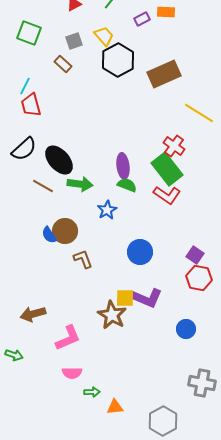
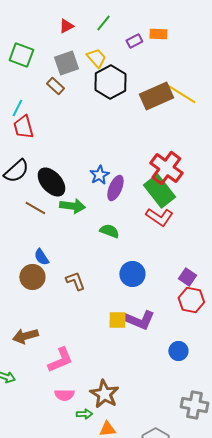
gray square: (74, 41) -> (66, 63), size x1.4
yellow line: (199, 113) -> (181, 94), moved
red cross: (174, 146) -> (166, 168), size x1.5
purple ellipse: (123, 166) -> (115, 188), turned 30
green semicircle: (127, 185) -> (109, 231), moved
blue star: (107, 210) -> (99, 175), moved
brown circle: (65, 231) -> (32, 277), moved
brown star: (112, 315) -> (104, 394), moved

